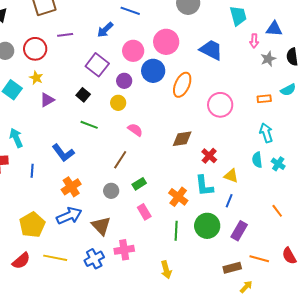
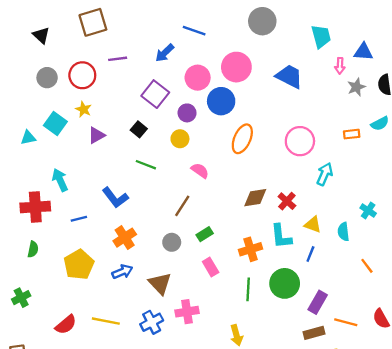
orange ellipse: (182, 85) -> (242, 139), moved
cyan arrow: (266, 133) -> (325, 174), moved, turned 42
brown diamond: (182, 139) -> (255, 198), moved
cyan semicircle: (257, 160) -> (343, 232), moved
blue line: (32, 171) -> (79, 219), turned 72
orange cross: (178, 197) -> (251, 249), turned 36
blue arrow: (69, 216) -> (122, 272), size x0.7
yellow pentagon: (32, 225) -> (79, 265), moved
purple rectangle: (239, 231) -> (318, 302), moved

